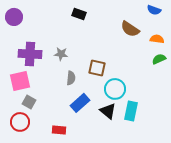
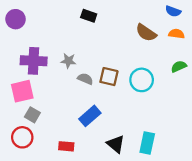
orange semicircle: (157, 39) -> (176, 34), moved
gray semicircle: (71, 78) -> (85, 79), moved, turned -72
cyan circle: (115, 89) -> (142, 80), moved
black triangle: (108, 111) -> (116, 144), moved
cyan rectangle: (131, 111) -> (147, 143), moved

